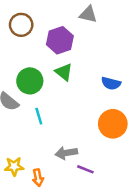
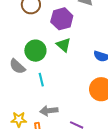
gray arrow: (66, 153) -> (49, 111), moved

